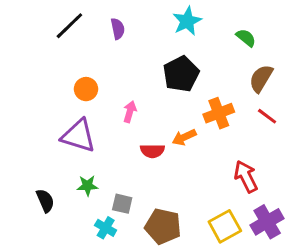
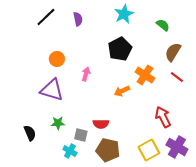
orange cross: (219, 113) -> (145, 75), turned -36
red semicircle: (152, 151) -> (101, 124), moved
purple cross: (267, 222) -> (177, 147), turned -30

